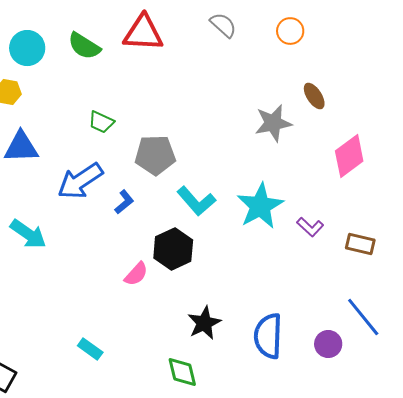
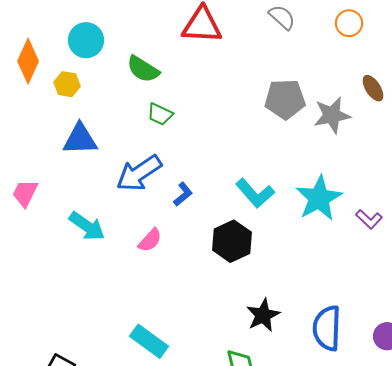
green semicircle: (84, 46) -> (143, 69), moved
gray pentagon: (155, 155) -> (285, 99), moved
pink semicircle: (136, 274) -> (150, 240), moved
cyan rectangle: (90, 349) -> (149, 341), size x1.5

